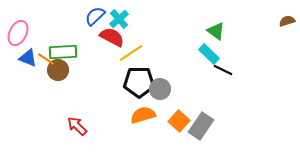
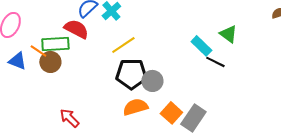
green triangle: (216, 31) -> (228, 34), moved
red semicircle: (112, 37) -> (76, 29), moved
blue triangle: (28, 58) -> (17, 61), moved

